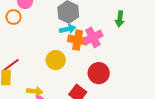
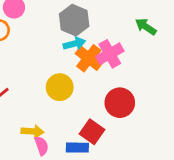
green arrow: (120, 19) -> (146, 27), turned 119
orange cross: (78, 40) -> (89, 58), turned 30

